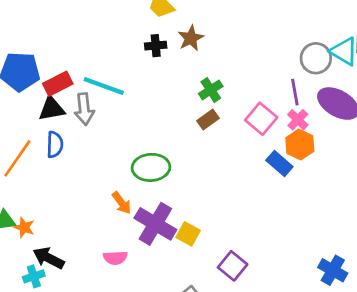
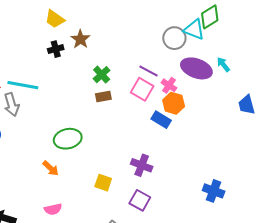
purple line: (295, 92) -> (148, 71), moved, turned -42
brown rectangle: (208, 120) -> (103, 97), turned 35
purple cross: (155, 224) -> (142, 165), moved, size x0.7

